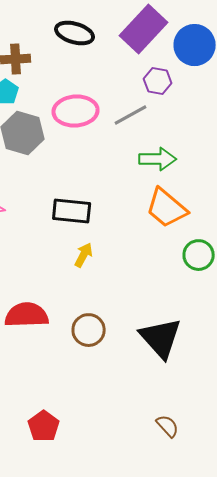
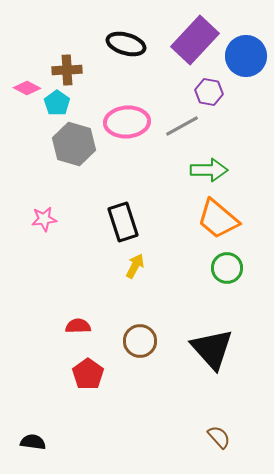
black rectangle: (72, 211) -> (123, 222), turned 66
green circle: (199, 255) -> (227, 268), moved
red semicircle: (27, 315) -> (78, 326), size x0.6
red pentagon: (44, 426) -> (88, 374), moved

